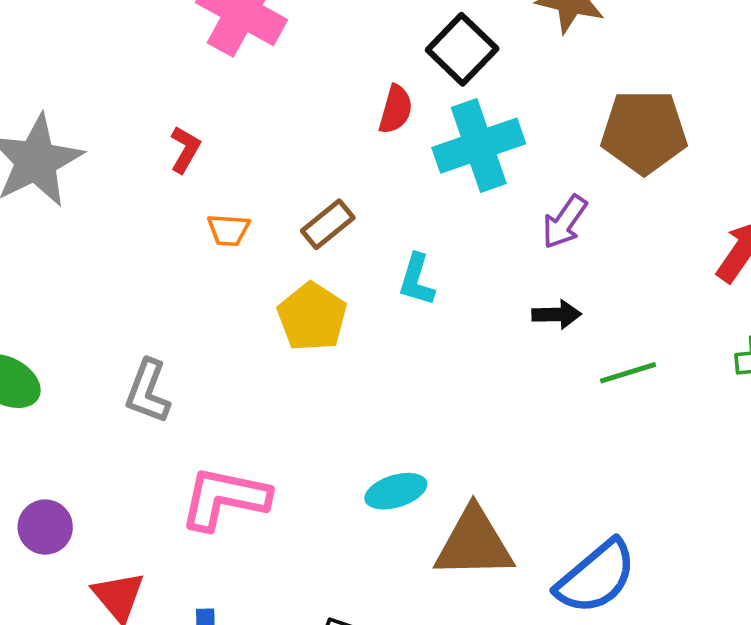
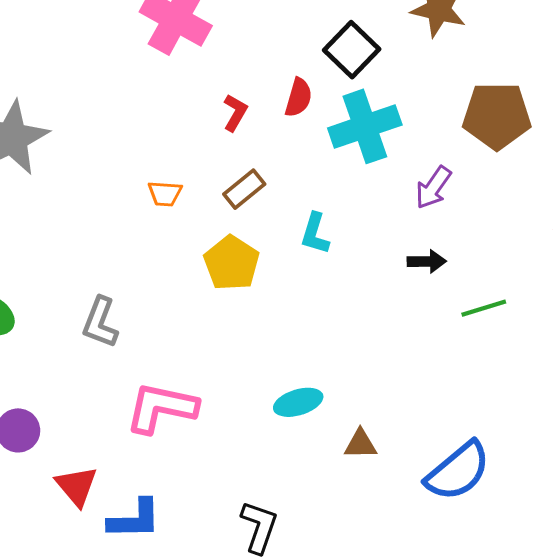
red L-shape: (185, 149) -> (235, 113), moved
brown triangle: (474, 543) -> (360, 444), size x0.5

